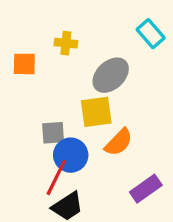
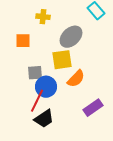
orange square: (24, 64) -> (23, 41), moved

